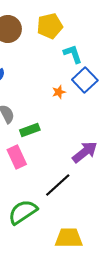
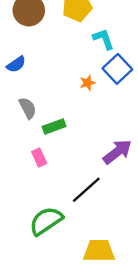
pink rectangle: (17, 157) -> (39, 158), size x0.7

